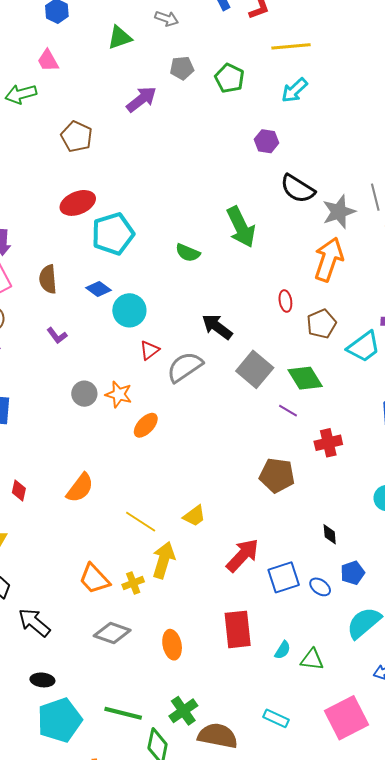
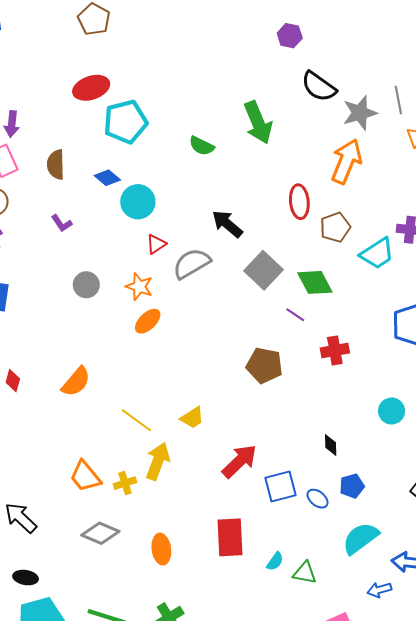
red ellipse: (285, 301) -> (299, 202), size x1.5
orange star: (119, 394) -> (139, 287), moved
brown pentagon: (277, 475) -> (264, 365), moved

